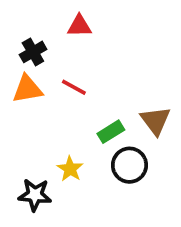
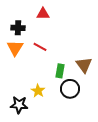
black cross: (33, 52) -> (18, 28), turned 32
orange triangle: (27, 89) -> (15, 48), turned -48
green rectangle: (111, 132) -> (60, 71), turned -48

